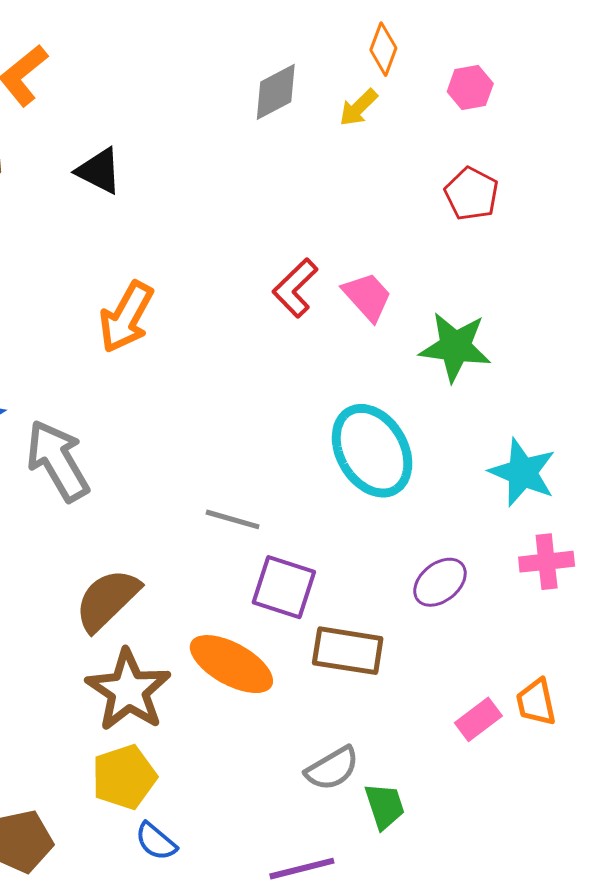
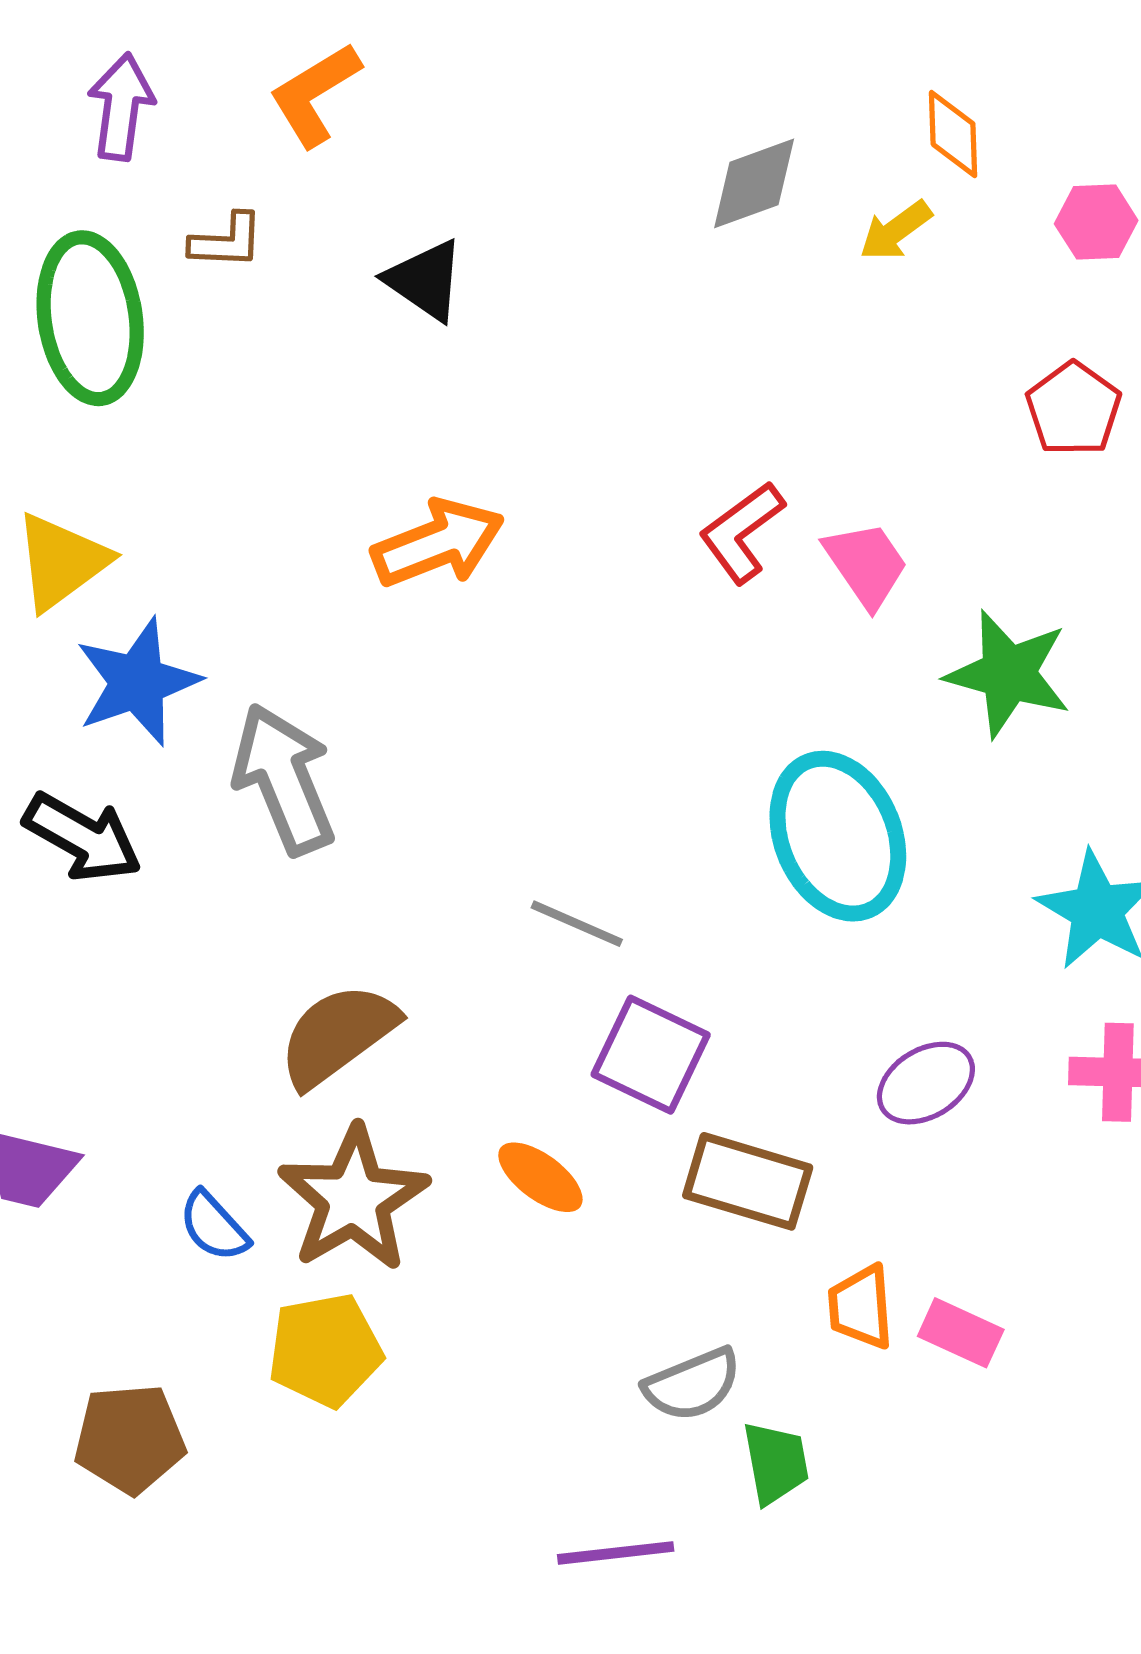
orange diamond: (383, 49) -> (953, 134), turned -30
orange arrow: (126, 317) -> (438, 543), turned -148
orange ellipse: (231, 664) -> (540, 1177), size x0.6
orange trapezoid: (536, 702) -> (861, 1307), moved
pink rectangle: (478, 719) -> (961, 1333), turned 54
blue semicircle: (156, 841) -> (214, 1226), moved

